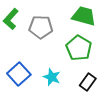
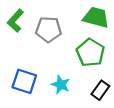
blue square: (19, 74) -> (24, 81), turned -30

